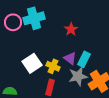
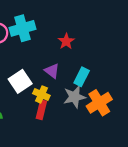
purple triangle: (70, 58) -> (52, 71), moved
yellow cross: (53, 66) -> (41, 94), moved

